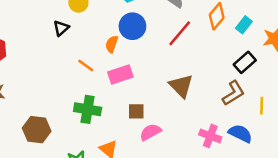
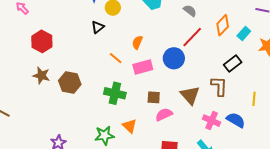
blue circle: (132, 26) -> (174, 58), moved
black rectangle: (245, 62) -> (233, 63), moved
brown triangle: (181, 86) -> (190, 95), moved
brown L-shape: (233, 93) -> (219, 86), moved, turned -60
brown hexagon: (37, 130) -> (70, 83), moved

